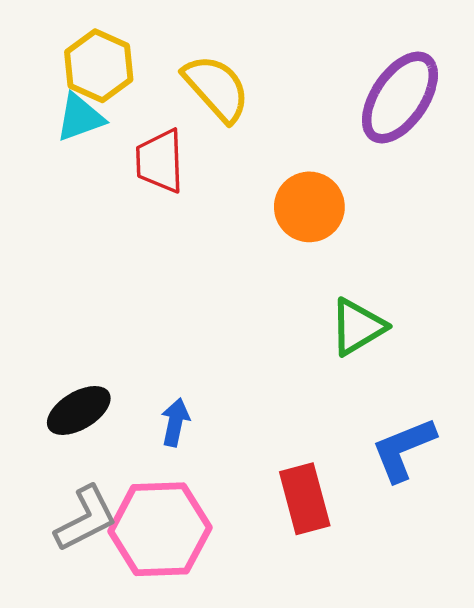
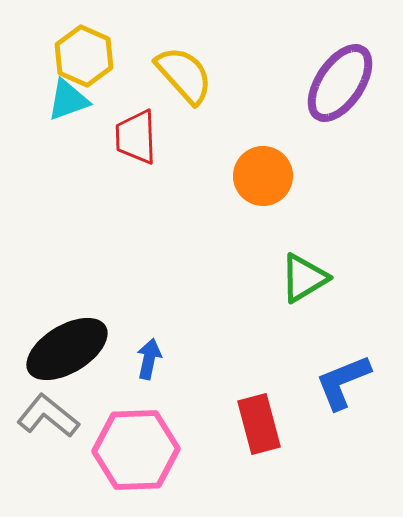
black ellipse: (79, 410) -> (67, 349), size x1.5
gray L-shape: (86, 519) -> (48, 416), moved, turned -114

